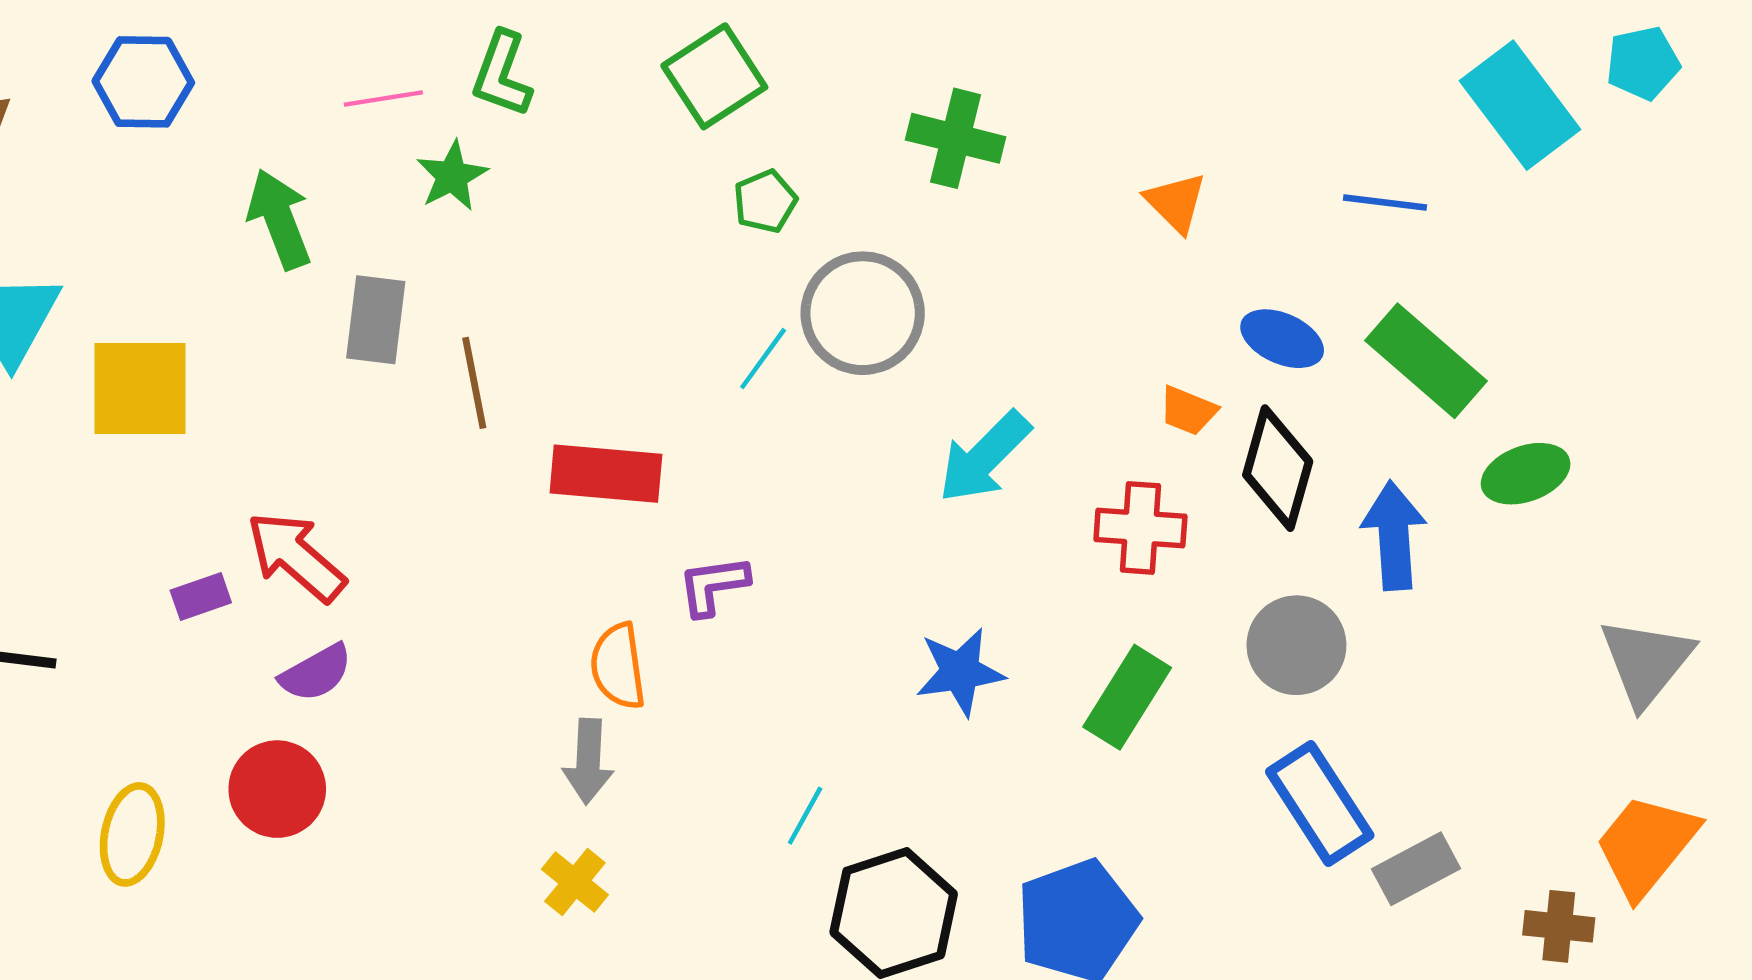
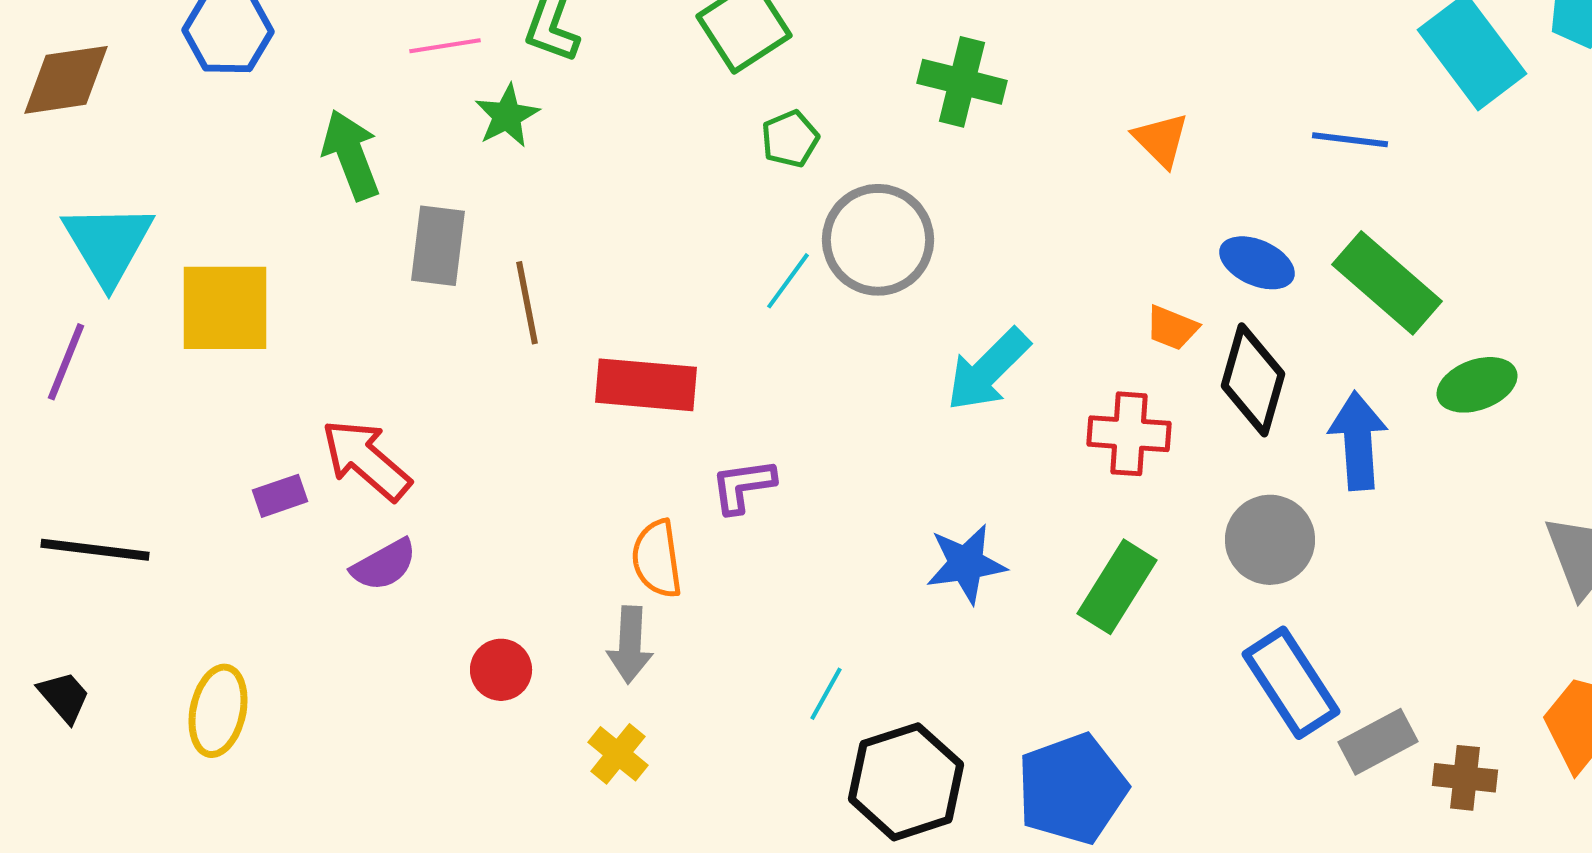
red circle: (277, 789) -> (501, 670), moved, size x0.7
brown cross: (1559, 926) -> (1465, 778), moved

